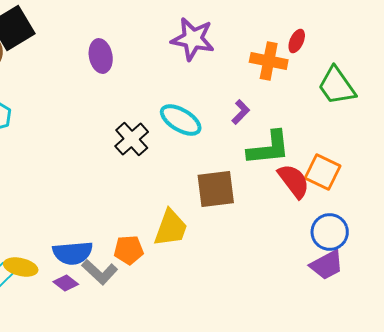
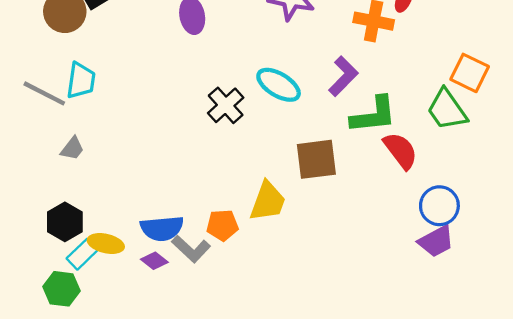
green trapezoid: (337, 86) -> (447, 110), moved
purple L-shape: (241, 112) -> (343, 76), size x1.5
orange square: (323, 172) -> (470, 73), moved

